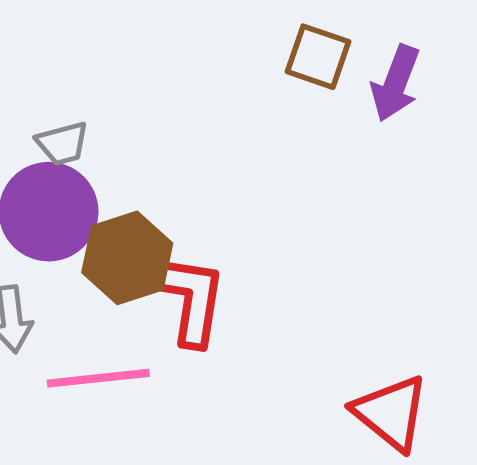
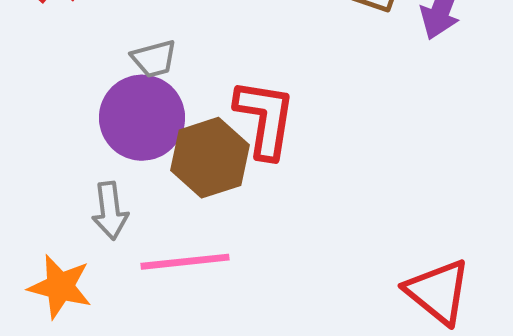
red L-shape: (191, 300) -> (265, 119), moved

